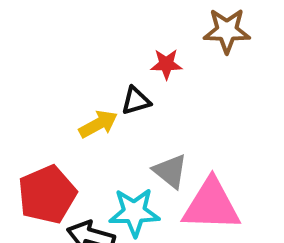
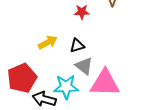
black triangle: (136, 101) -> (77, 46), moved

